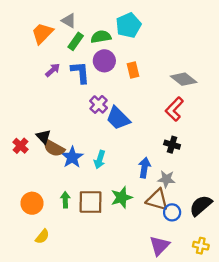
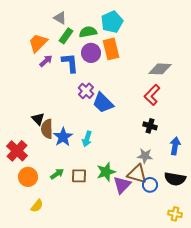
orange trapezoid: (42, 33) -> (38, 43), moved
orange rectangle: (133, 70) -> (111, 49), moved, size x1.5
gray diamond: (184, 79) -> (160, 69), turned -35
red cross: (21, 146) -> (17, 151), moved, size x1.5
brown semicircle: (54, 148) -> (47, 129), turned 60
blue arrow: (145, 168) -> (175, 146), moved
green arrow: (65, 200) -> (57, 174), turned 56
brown square: (91, 202) -> (79, 176), size x0.7
black semicircle: (201, 205) -> (175, 179), turned -130
purple triangle: (159, 246) -> (122, 185), moved

